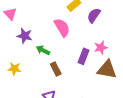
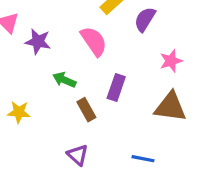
purple star: (25, 36) -> (38, 42), moved
pink star: (101, 48) -> (171, 61), moved
purple rectangle: (84, 56) -> (116, 88), moved

